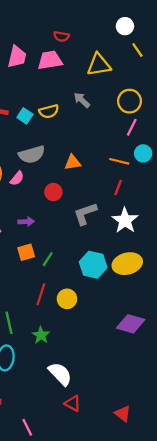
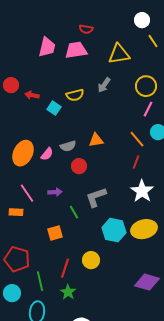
gray arrow: (82, 100) -> (104, 85), turned -98
cyan square: (25, 116) -> (54, 108), moved
gray semicircle: (32, 155) -> (68, 146), moved, size x0.7
orange line: (119, 161) -> (137, 139), turned 36
gray L-shape: (85, 214) -> (96, 197), moved
orange square: (26, 252) -> (55, 233), moved
green line: (48, 259) -> (74, 212), moved, turned -64
red line: (41, 294) -> (65, 268), moved

